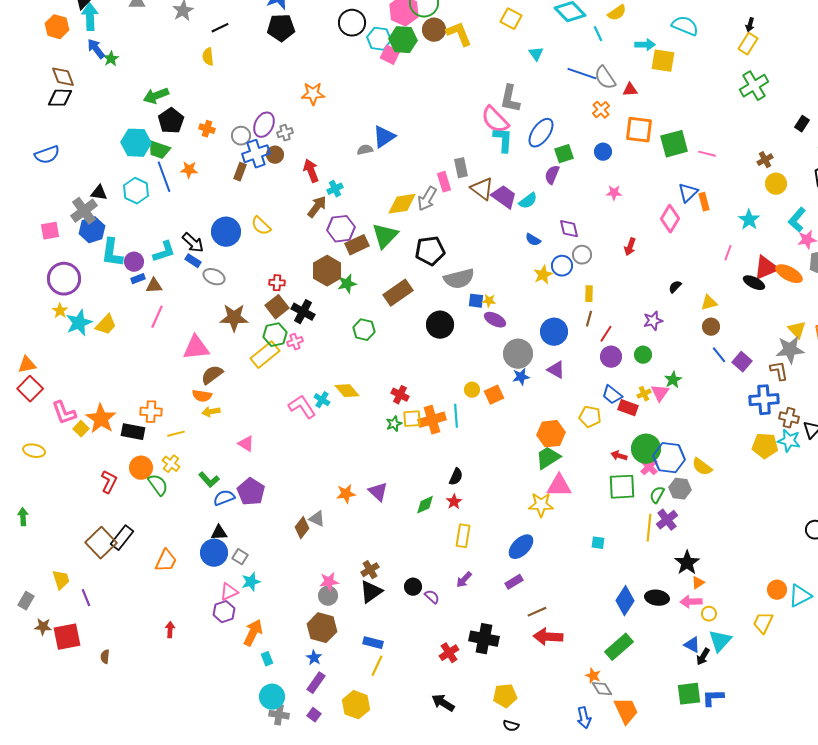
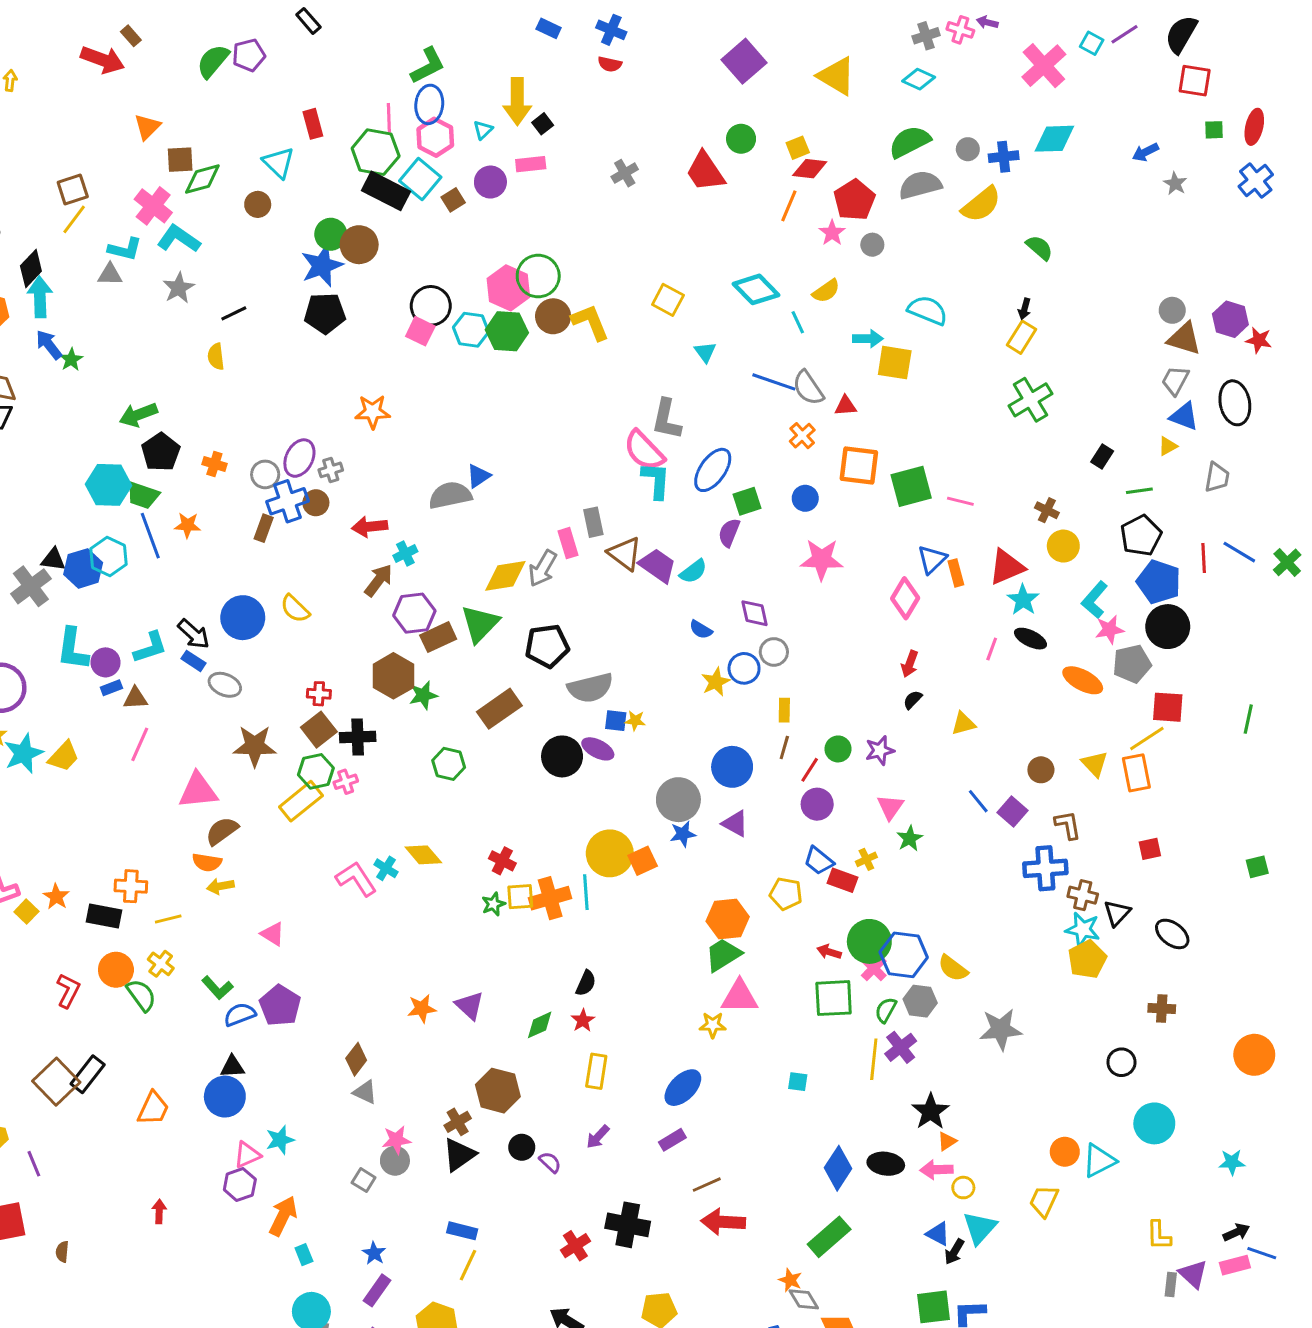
pink square: (390, 55) -> (420, 331), moved
blue triangle: (384, 137) -> (478, 476), size x0.7
gray semicircle: (365, 150) -> (450, 495), size x1.8
brown cross: (765, 160) -> (1047, 510), turned -35
red arrow: (311, 171) -> (370, 527), turned -75
pink star: (614, 193) -> (822, 559), size x1.8
blue hexagon: (92, 230) -> (83, 568), moved
red arrow: (630, 247) -> (910, 664), moved
red triangle: (766, 268) -> (1007, 567), moved
black ellipse: (754, 283) -> (1030, 639), moved
black cross: (303, 312) -> (358, 737), turned -30
purple ellipse: (495, 320) -> (598, 749), moved
brown circle: (711, 327) -> (1041, 770), moved
gray star: (790, 350) -> (1001, 1029), moved
green circle: (643, 355) -> (838, 749), moved
yellow circle: (472, 390) -> (610, 853), size x2.0
pink triangle: (660, 393) -> (890, 807), moved
orange star: (101, 419) -> (56, 897), size x0.6
yellow pentagon: (765, 446) -> (1087, 959), moved, turned -30
yellow star: (541, 505) -> (713, 1025), size x0.7
gray triangle: (317, 519) -> (365, 1092), moved
gray square: (240, 557) -> (364, 1180), moved
brown hexagon: (322, 628) -> (498, 1091), moved

